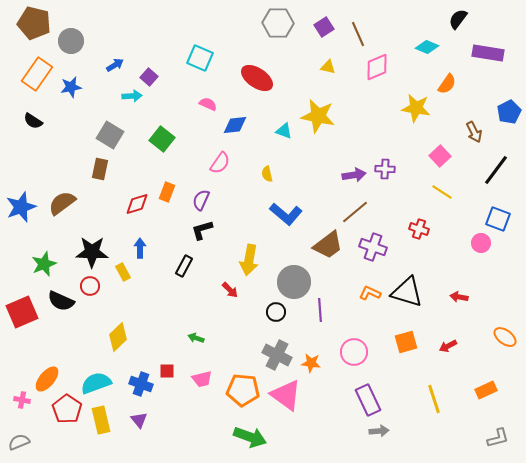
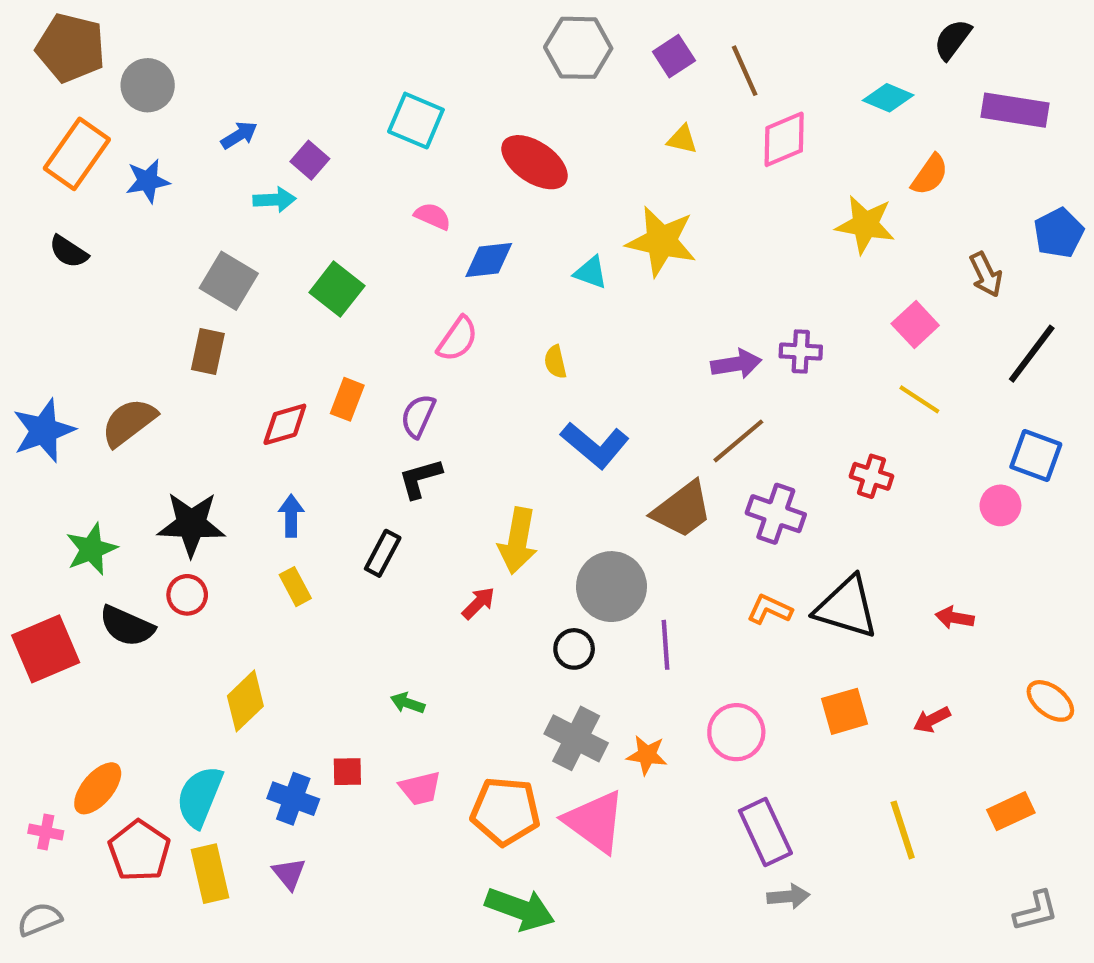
yellow rectangle: (123, 272) -> (295, 587), moved
red arrow: (230, 290) -> (478, 603), turned -90
cyan semicircle: (96, 383) -> (200, 797), turned -48

